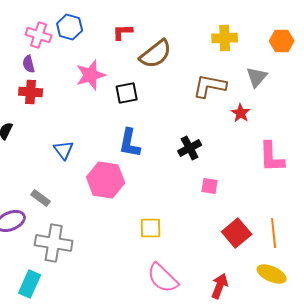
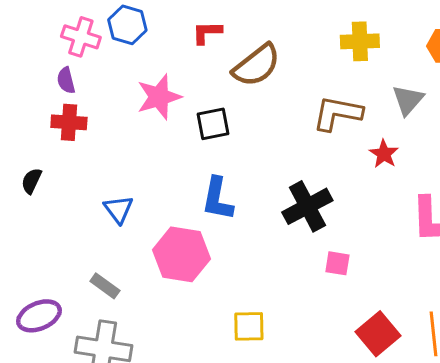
black cross: (190, 148) -> (307, 206), size x1.4
gray rectangle: (41, 198) -> (105, 286), moved

